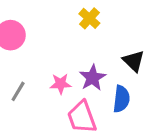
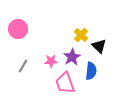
yellow cross: (89, 18) -> (81, 35), moved

